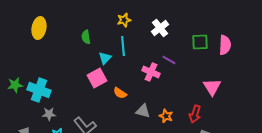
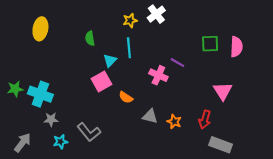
white cross: (160, 28) -> (156, 14), moved

